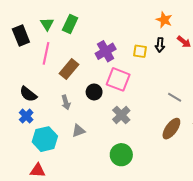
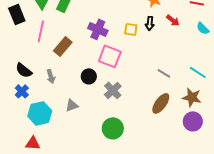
purple cross: (106, 51) -> (98, 29), turned -36
black circle: (94, 92) -> (89, 76), moved
gray arrow: (66, 102) -> (51, 76), moved

